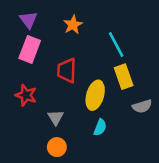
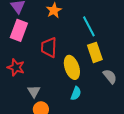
yellow ellipse: (95, 95) -> (72, 67), turned -35
gray semicircle: (142, 106) -> (110, 76), turned -112
gray triangle: (56, 117) -> (34, 91), moved

